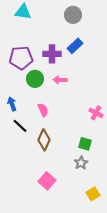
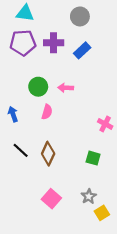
purple cross: (52, 54) -> (54, 43), moved
purple pentagon: (21, 58) -> (23, 43), moved
pink semicircle: (43, 110) -> (47, 112), moved, turned 40
black line: (20, 126) -> (21, 150), moved
gray star: (81, 163) -> (89, 196), moved

